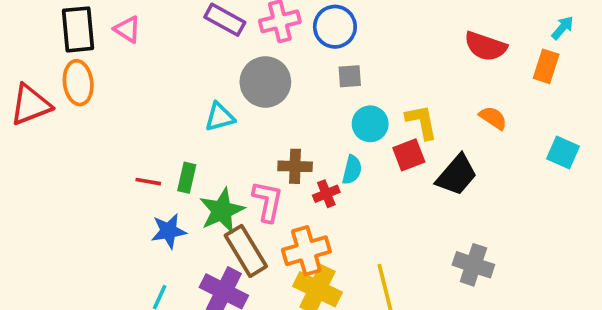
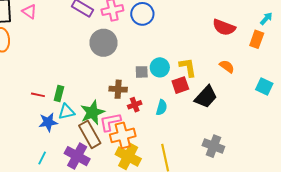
gray square: (350, 76) -> (142, 72), moved
cyan triangle: (220, 117) -> (66, 112), moved
cyan semicircle: (352, 170) -> (162, 108), moved
pink L-shape: (268, 201) -> (110, 122), moved, turned -115
green star: (222, 211) -> (92, 112), moved

